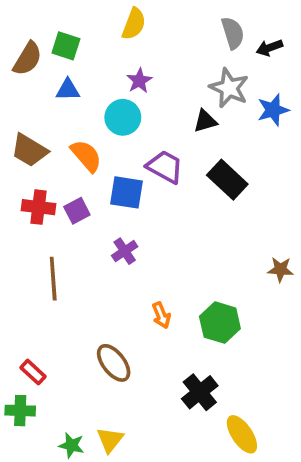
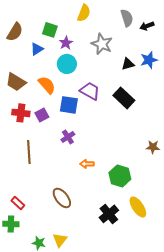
yellow semicircle: (134, 24) -> (84, 13), moved
green square: (66, 46) -> (50, 30), moved
purple star: (139, 81) -> (66, 43), moved
gray star: (229, 88) -> (102, 44), moved
blue triangle: (68, 90) -> (37, 49), turned -32
black triangle: (205, 121) -> (128, 64), moved
orange arrow: (161, 315) -> (87, 164), moved, turned 112
yellow ellipse: (242, 434) -> (138, 207), moved

